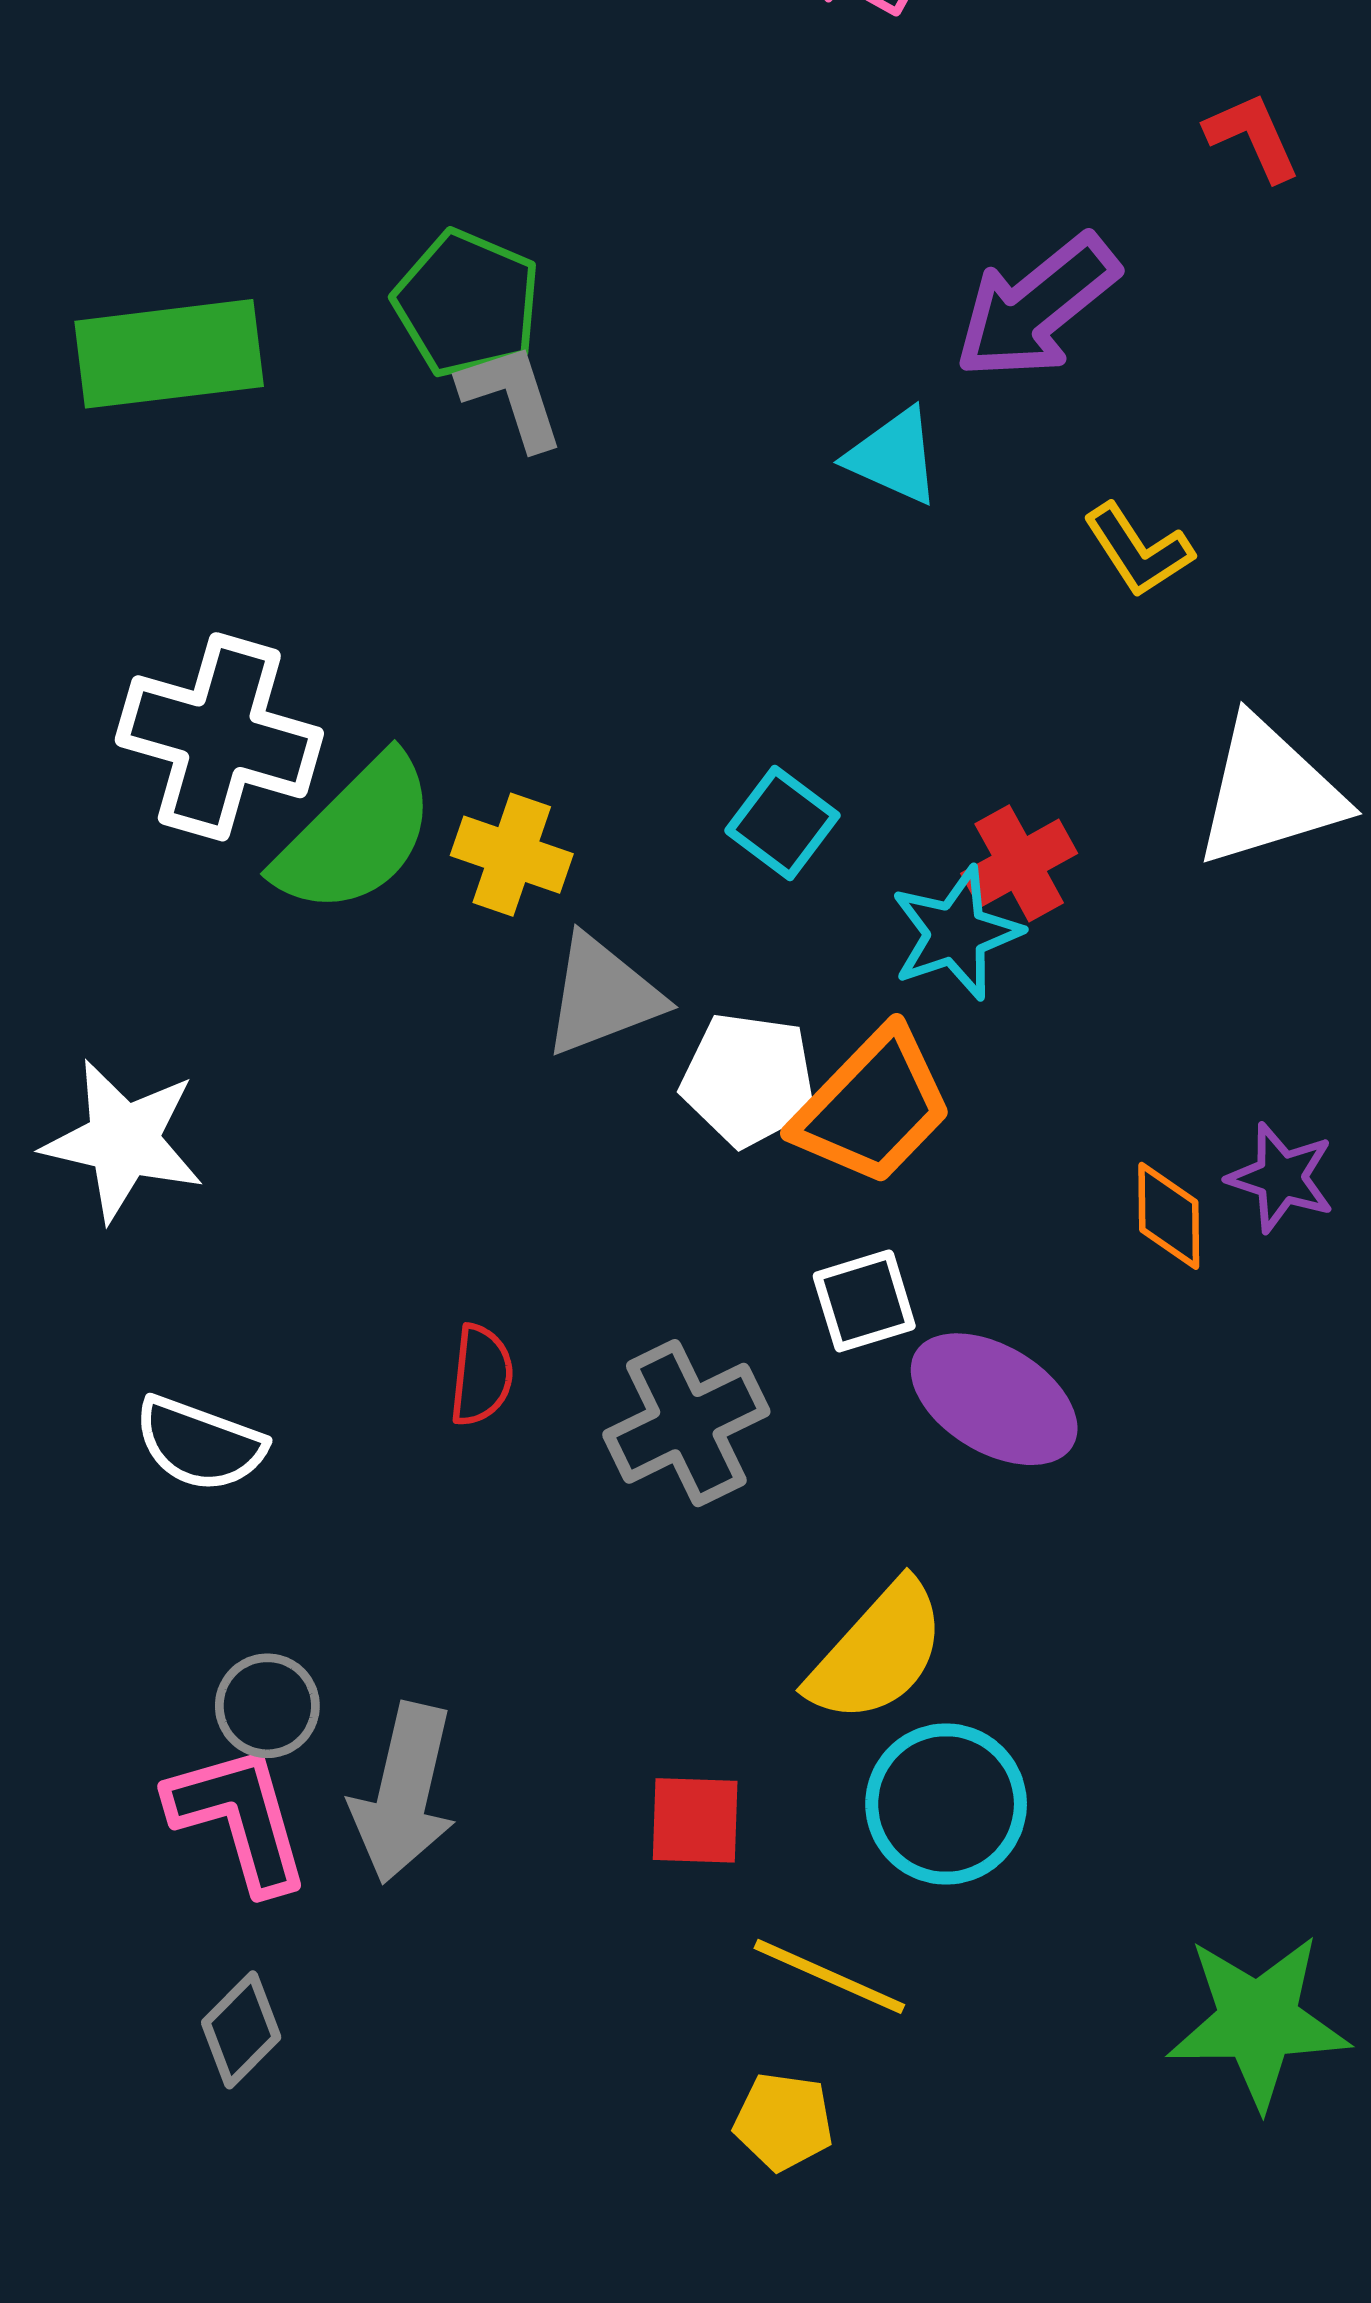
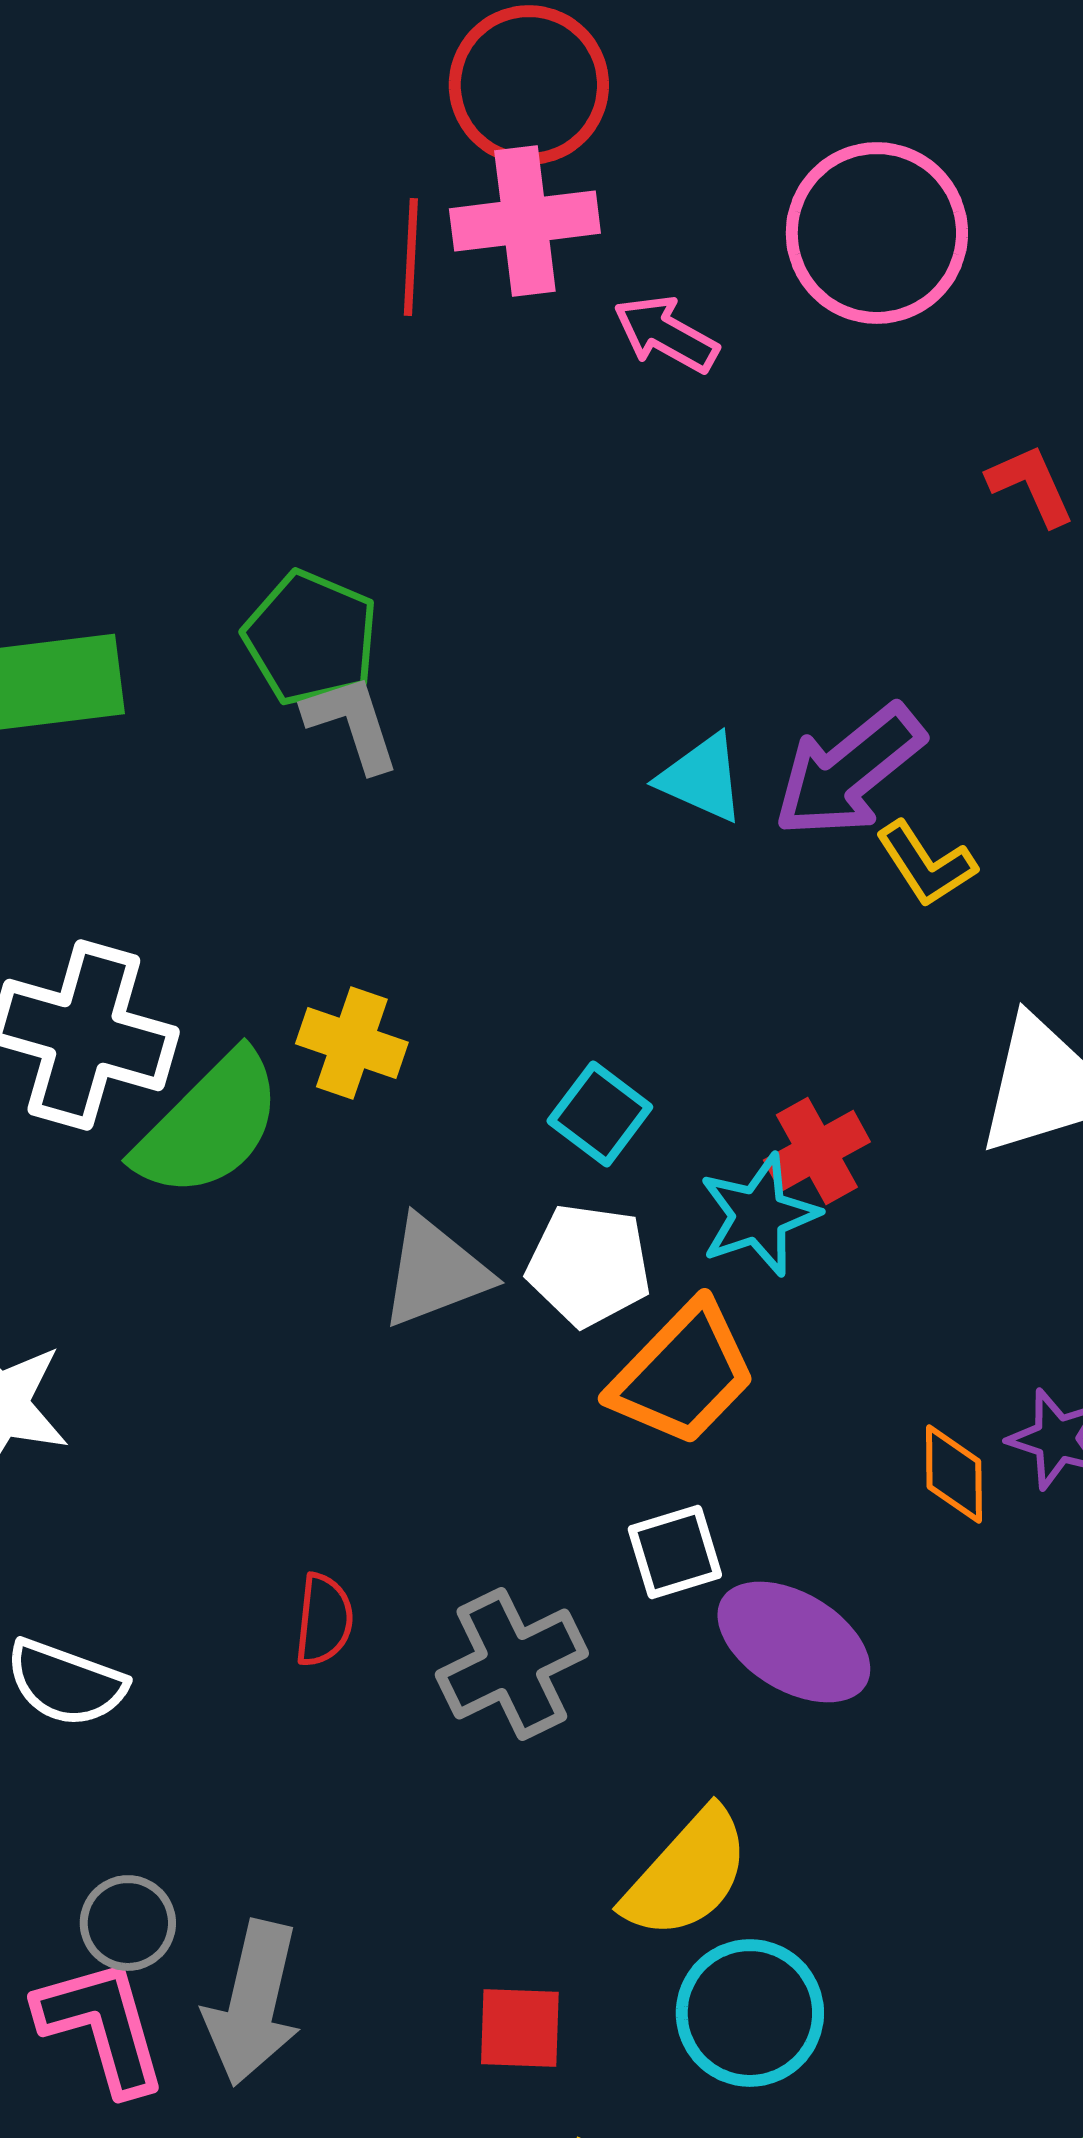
purple arrow: (1037, 307) -> (849, 771), moved
yellow cross: (512, 855) -> (352, 1043), moved
white pentagon: (749, 1079) -> (589, 1265), moved

